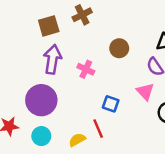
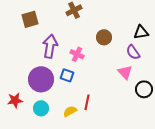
brown square: (49, 26) -> (30, 19), moved
blue square: (111, 104) -> (67, 75), moved
red line: (98, 129) -> (87, 102), turned 35

